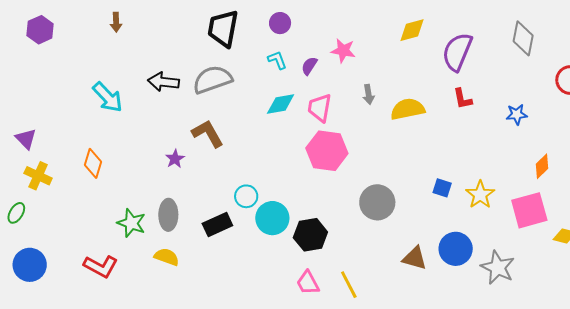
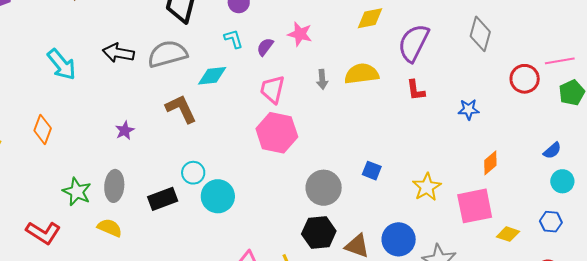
cyan diamond: (281, 104) -> (212, 76), moved
yellow semicircle: (408, 109) -> (362, 74), moved
brown L-shape: (208, 134) -> (181, 109), moved
blue square: (442, 188) -> (372, 171), moved
black hexagon: (310, 235) -> (319, 232), moved

